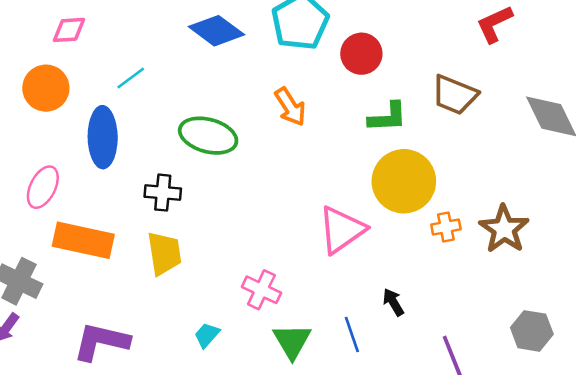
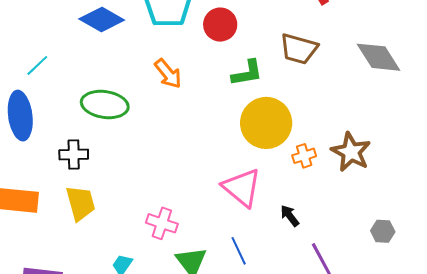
pink triangle: (342, 230) -> (242, 188), moved, turned -39
black arrow: (393, 302) -> (290, 216), moved
gray hexagon: (532, 331) -> (383, 231), size x0.7

